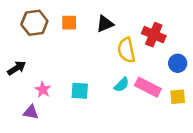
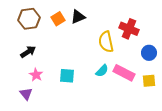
orange square: (69, 23) -> (58, 19), turned -32
black triangle: (105, 24) -> (78, 17), moved
black arrow: (17, 68) -> (28, 52), moved
purple triangle: (31, 112) -> (26, 94), turned 40

